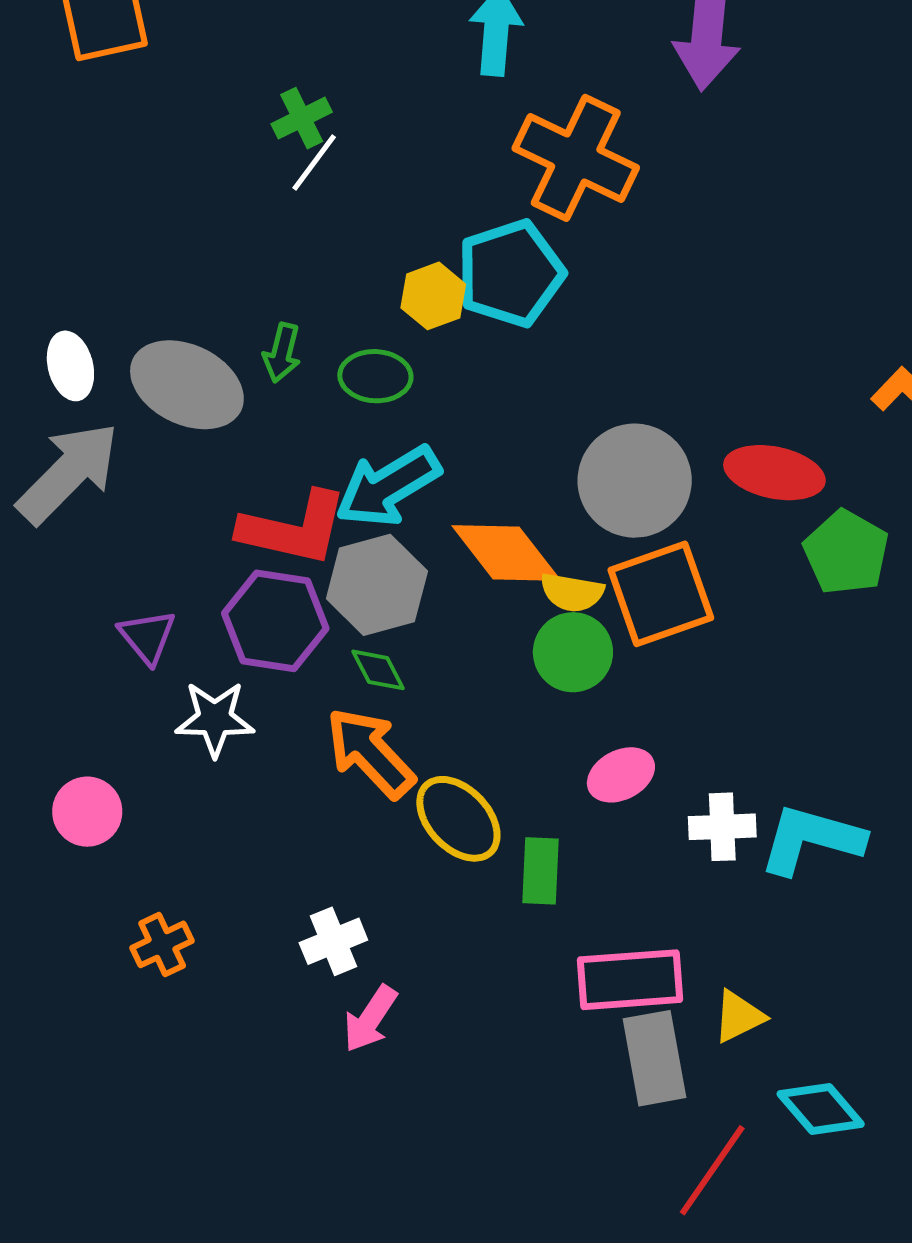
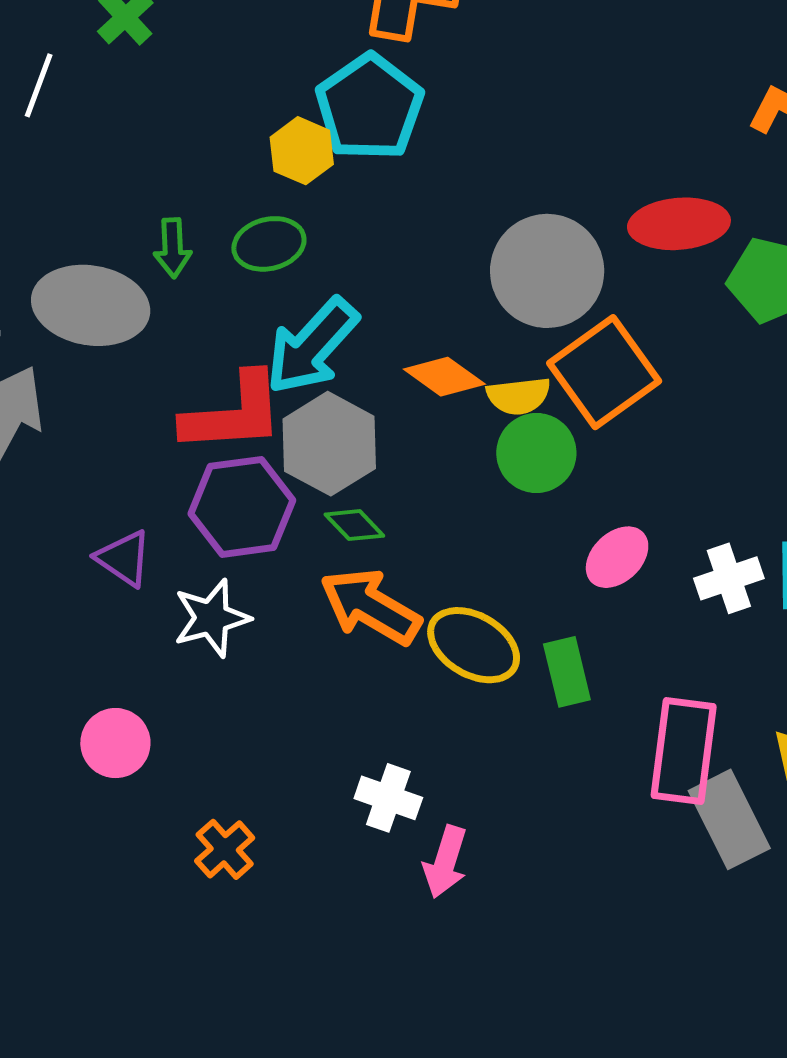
white line: (314, 162) -> (39, 85), moved
orange diamond: (506, 553) -> (444, 377), size x0.7
white cross: (333, 941) -> (388, 798), turned -32
pink rectangle: (630, 980) -> (684, 751), turned -62

